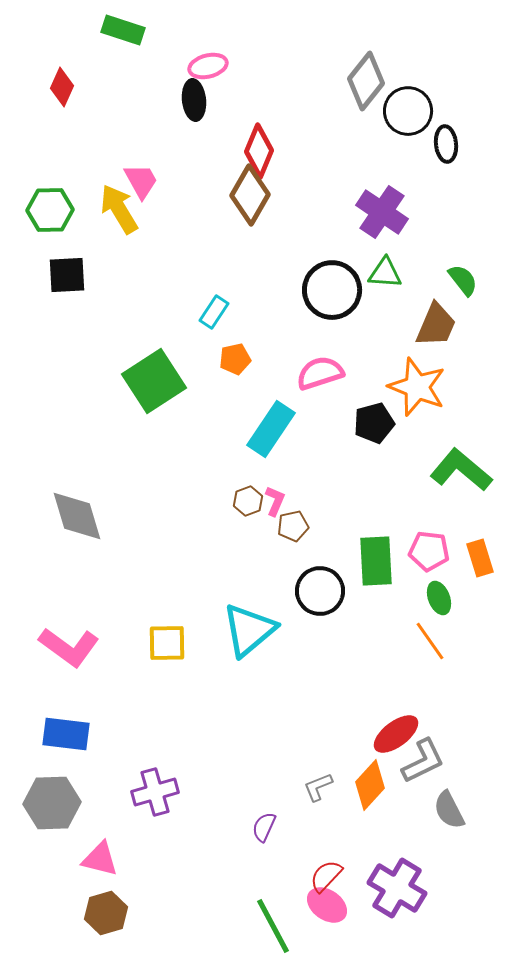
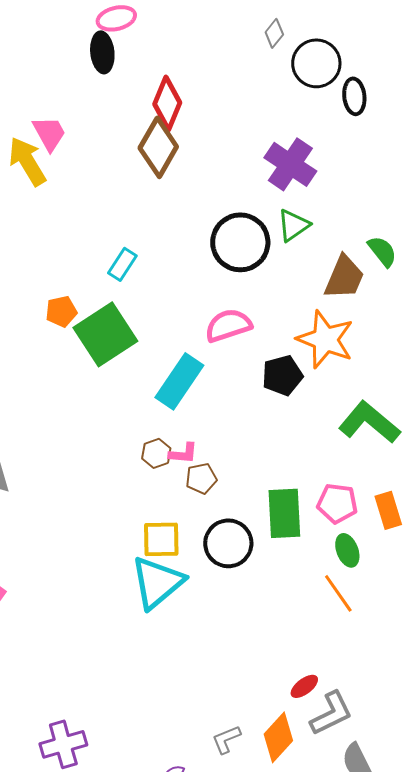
gray diamond: (366, 81) -> (274, 33), size x0.5
green triangle: (385, 273) -> (293, 225), turned -39
green semicircle: (463, 280) -> (382, 251), moved
orange pentagon: (235, 359) -> (61, 311), moved
green square: (154, 381) -> (105, 334), moved
pink L-shape: (275, 501) -> (183, 453), turned 72
yellow square: (167, 643) -> (161, 539), moved
red ellipse: (396, 734) -> (304, 686), size x0.6

